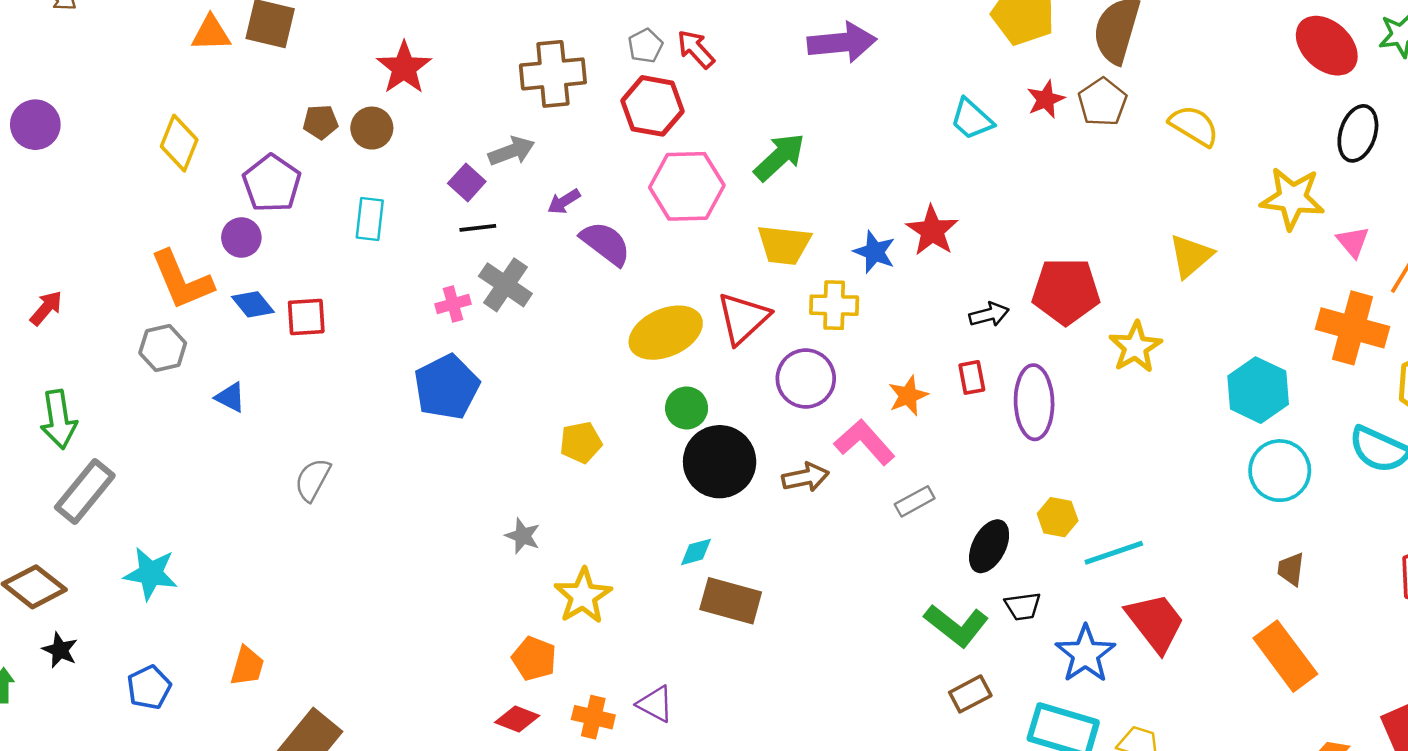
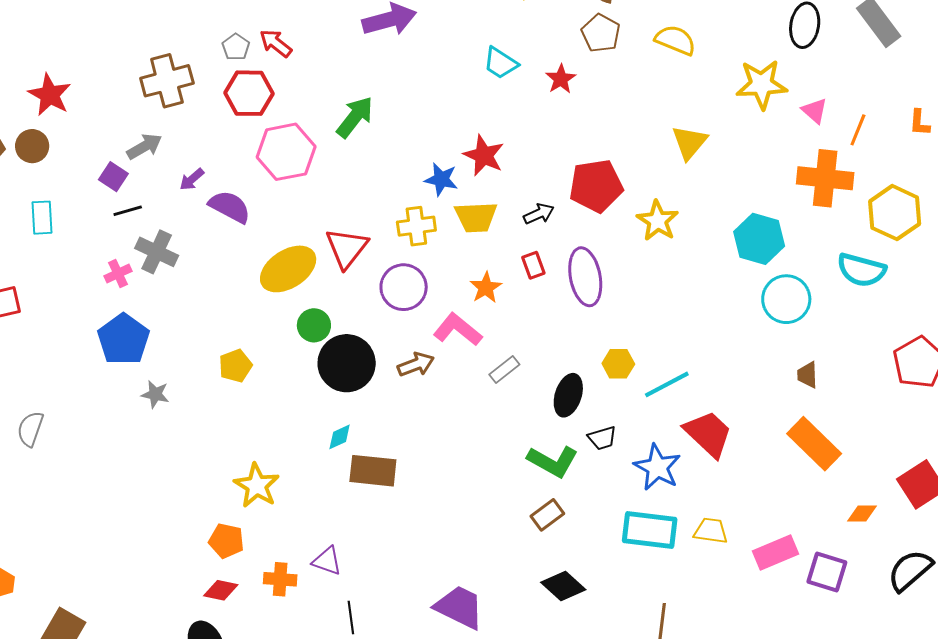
red star: (1046, 99) -> (561, 79), moved
yellow trapezoid: (784, 245) -> (476, 217), moved
gray star: (523, 536) -> (155, 394), moved
brown rectangle: (970, 694) -> (547, 515), moved

